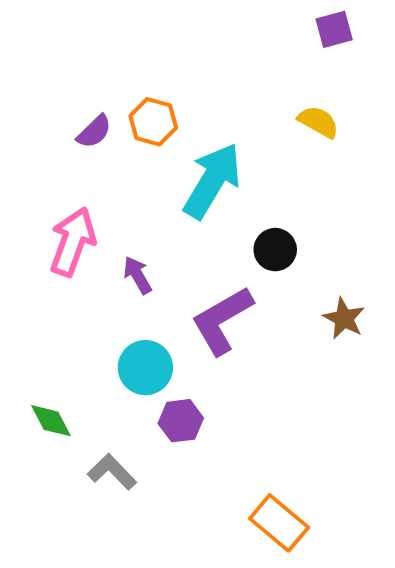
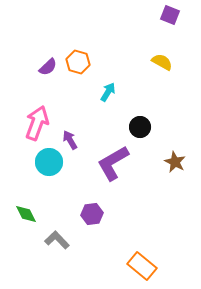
purple square: (334, 29) -> (170, 15), turned 36
cyan arrow: (212, 181) -> (108, 92), size x0.5
cyan circle: (145, 368) -> (49, 162), moved

